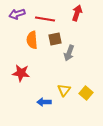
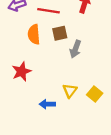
red star: (21, 73) -> (21, 71), turned -30

